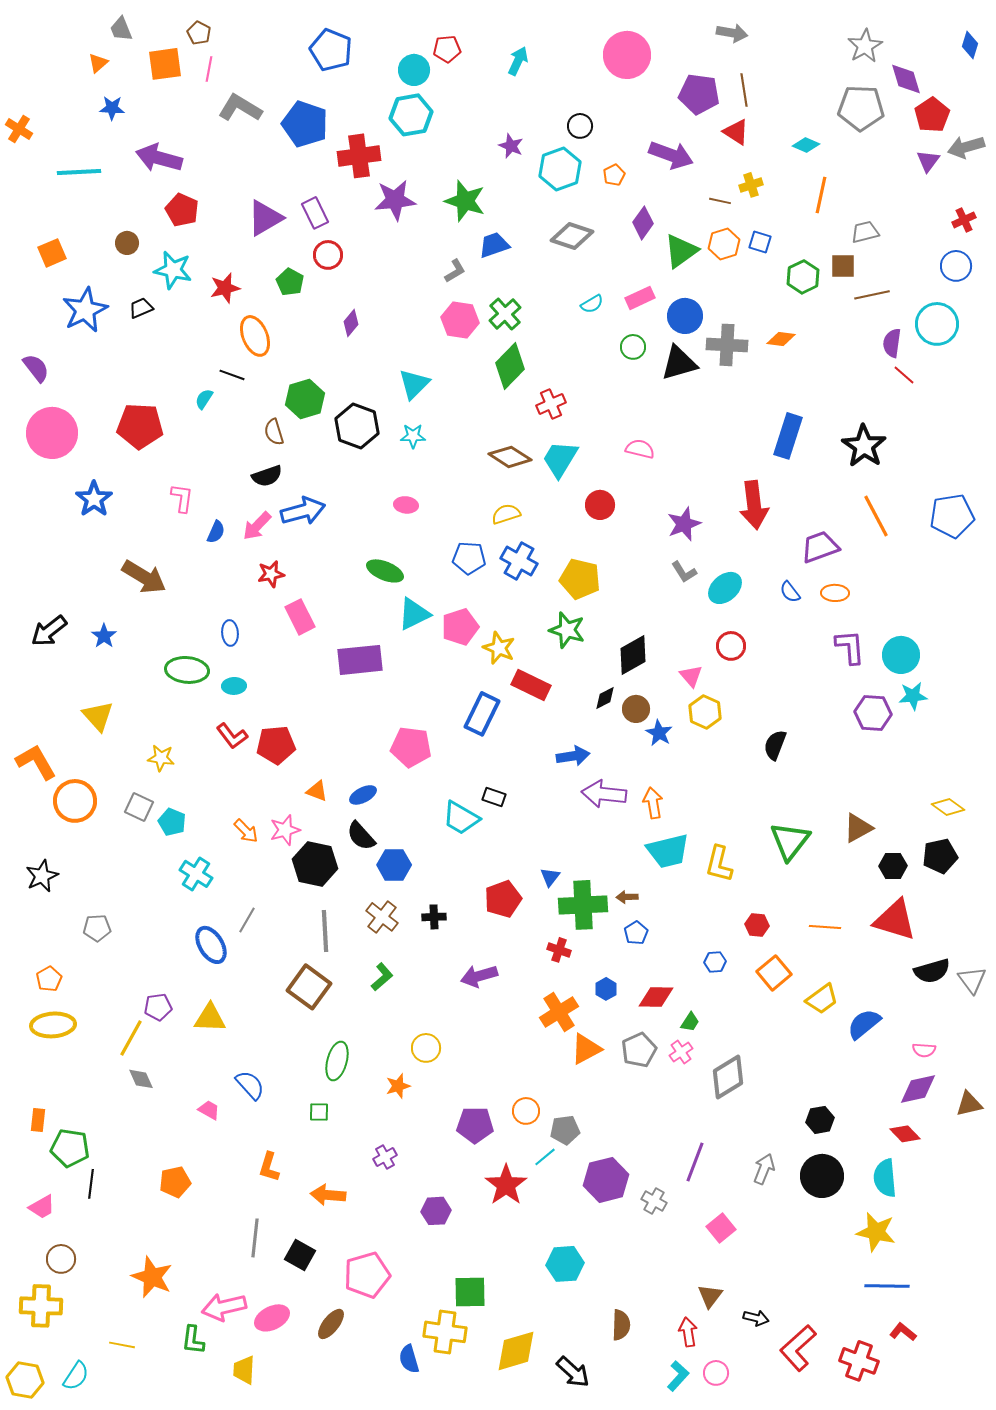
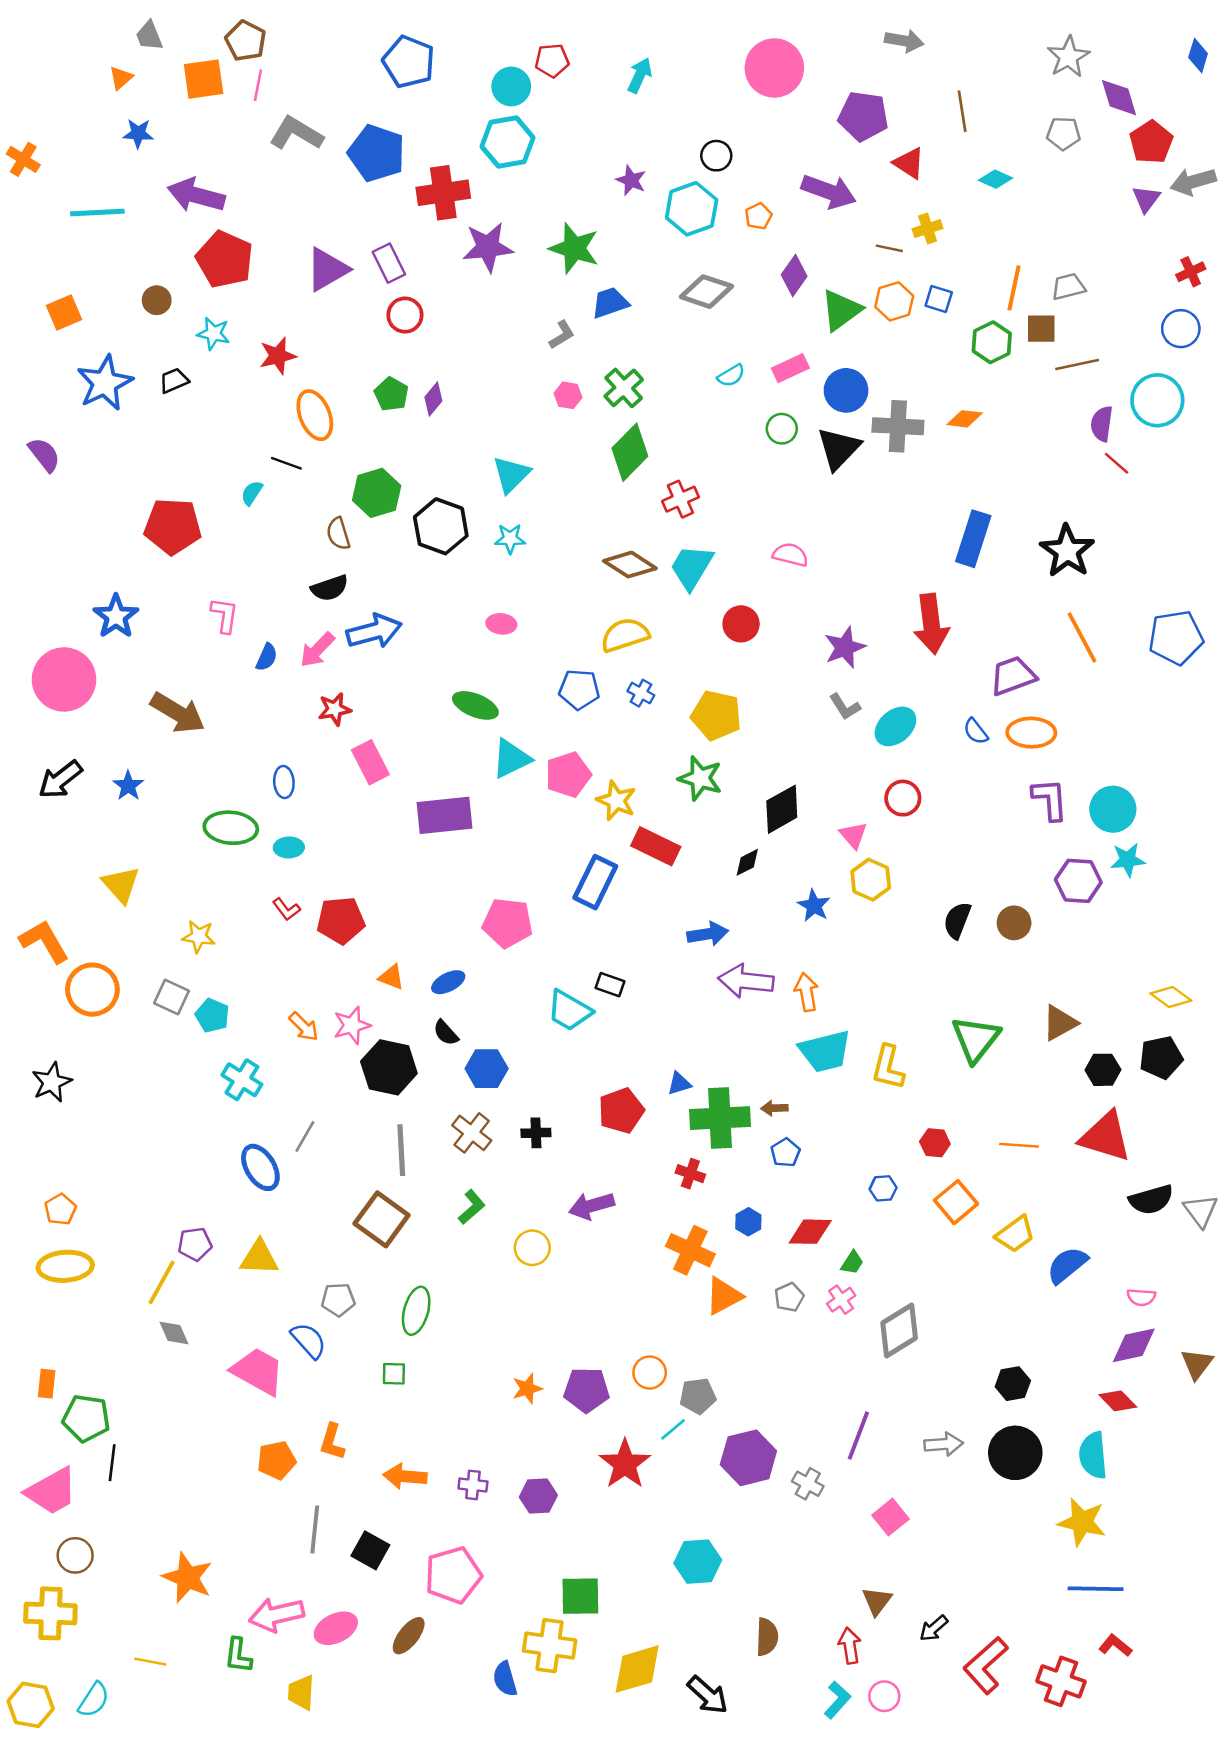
brown pentagon: (199, 33) -> (246, 41), size x1.4
brown line: (744, 90) -> (962, 111), moved
gray pentagon: (861, 108) -> (1063, 133), size x0.6
orange line: (821, 195) -> (1014, 288), moved
red pentagon: (182, 210) -> (225, 259), size x1.4
cyan star: (173, 270) -> (213, 334), size x0.7
green pentagon: (290, 282) -> (391, 394), moved
pink hexagon: (460, 320) -> (568, 395), size x0.6
black triangle: (679, 363) -> (839, 448), turned -30
pink circle: (52, 433) -> (64, 679), moved
yellow semicircle: (506, 514) -> (625, 635), size x1.4
blue cross: (519, 561) -> (641, 693), size x0.6
orange ellipse: (835, 593) -> (1031, 733), size x1.4
brown circle: (636, 709) -> (1014, 923), moved
red L-shape: (232, 736) -> (286, 909), size x0.7
black semicircle: (361, 836) -> (446, 1033), size x0.7
blue triangle: (550, 877) -> (679, 1083), turned 35
gray pentagon: (97, 928) -> (338, 1300), moved
orange cross: (559, 1012) -> (690, 1250), turned -33
yellow circle: (426, 1048) -> (532, 1248), moved
gray pentagon: (639, 1050) -> (789, 1297), size x0.7
orange star: (398, 1086) -> (527, 1389), moved
brown triangle: (969, 1104) -> (1197, 1364), turned -40
pink trapezoid: (209, 1110) -> (258, 1371), size x2.0
purple cross: (385, 1157) -> (473, 1485), moved, turned 35
gray arrow: (764, 1169) -> (944, 1444), turned 64
orange pentagon: (175, 1182) -> (277, 1460), moved
pink trapezoid: (42, 1207) -> (52, 1491), size x1.6
black arrow: (756, 1318) -> (934, 1628), turned 125

